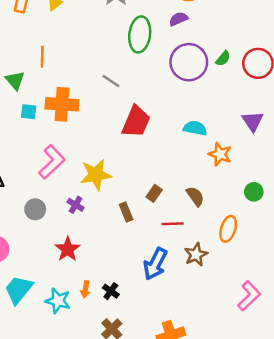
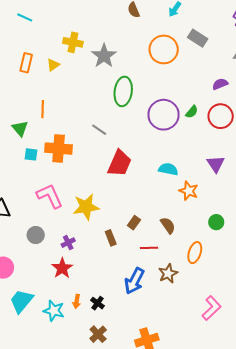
purple semicircle: (178, 19) -> (220, 84), moved
pink L-shape: (52, 162) -> (50, 196), turned -72
purple cross: (76, 205) -> (68, 243), moved, turned 32

